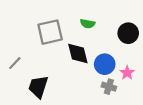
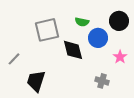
black circle: (128, 33) -> (119, 21), moved
blue circle: (105, 64) -> (98, 38), moved
pink star: (127, 73) -> (120, 57), moved

